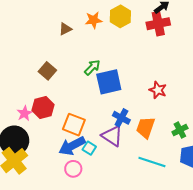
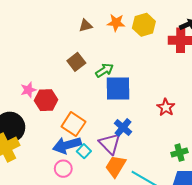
brown square: (47, 71) -> (76, 62), moved
pink star: (25, 113) -> (28, 90), moved
orange trapezoid: (146, 127) -> (116, 166), moved

